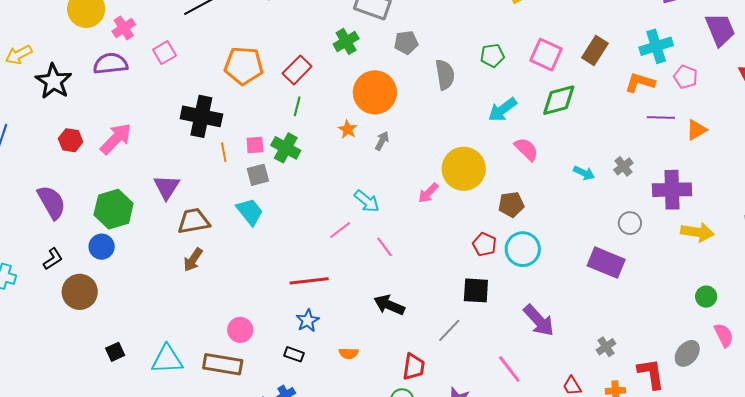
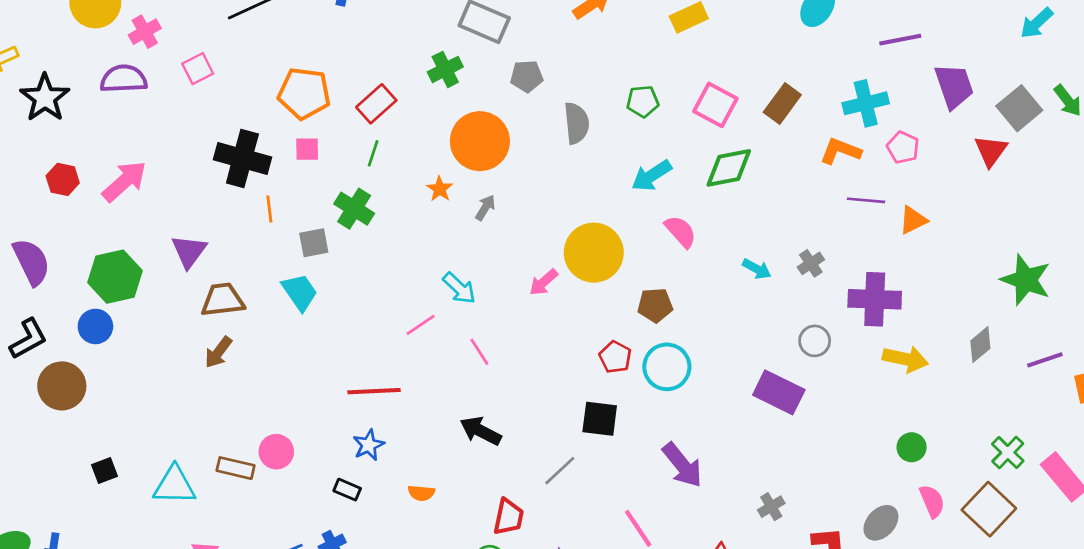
pink square: (255, 145) -> (307, 149), moved
black L-shape: (53, 259) -> (28, 339), size x1.4
brown rectangle: (223, 364) -> (236, 468), moved, size x0.7

